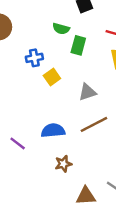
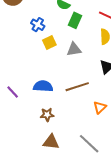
blue cross: (34, 58) -> (38, 25), turned 32
gray triangle: (87, 92) -> (74, 49), moved
brown triangle: (86, 196) -> (51, 142), moved

